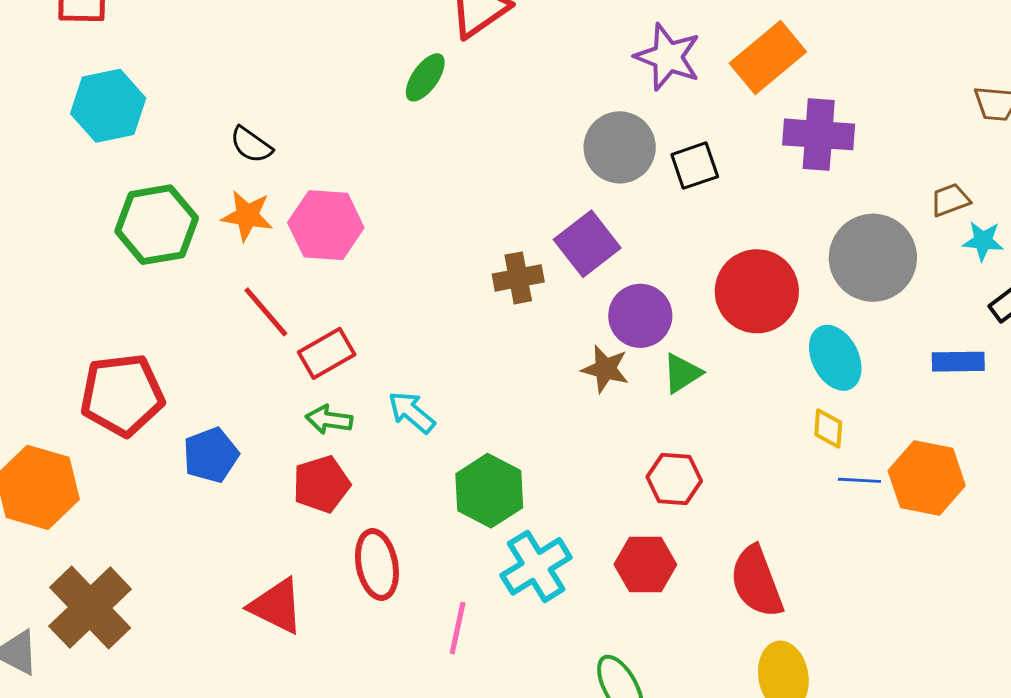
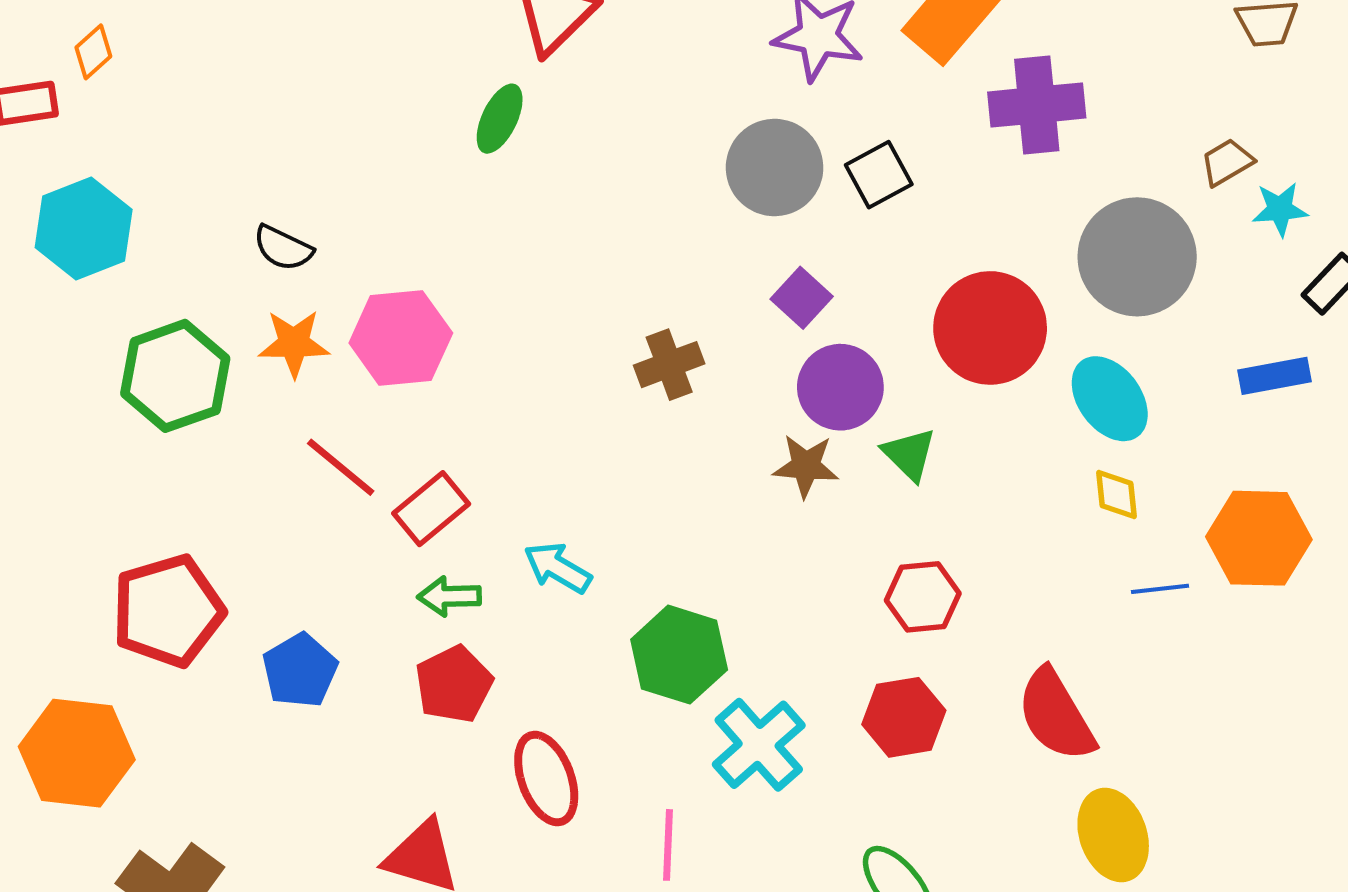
purple square: (587, 244) -> (802, 298), moved, size x0.7
green triangle: (682, 373) -> (909, 454), turned -33
blue line: (859, 480) -> (1160, 589), moved

